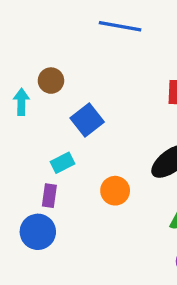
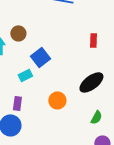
cyan rectangle: (62, 163) -> (25, 75), moved

